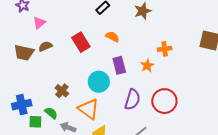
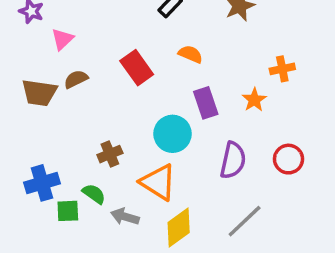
brown cross: (62, 91) -> (110, 154), turned 32
red circle: (164, 101) -> (288, 159), size x0.7

